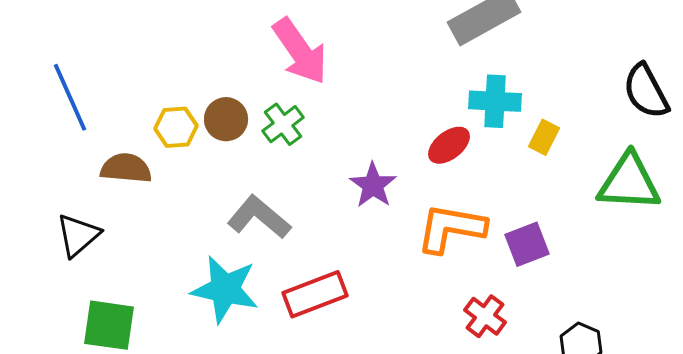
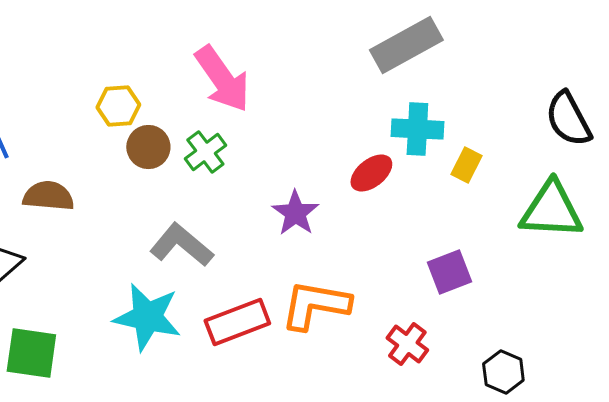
yellow hexagon: (176, 127) -> (118, 106), moved
orange L-shape: (451, 228) -> (315, 305), moved

